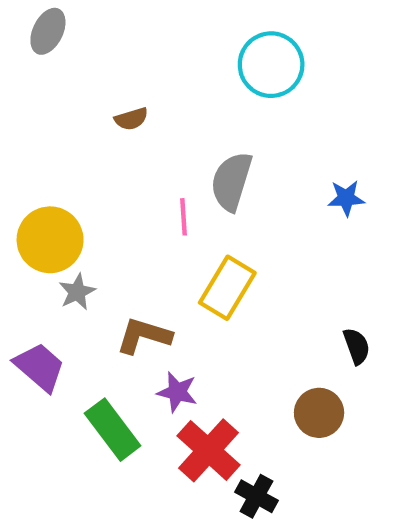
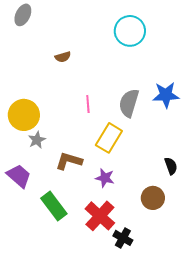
gray semicircle: (231, 181) -> (129, 103), moved
blue star: (346, 198) -> (166, 95), size x1.5
purple star: (177, 392) -> (105, 178), moved

